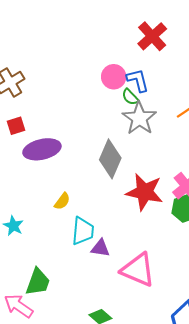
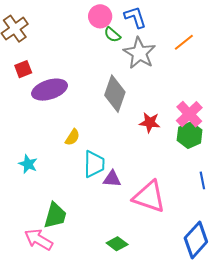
pink circle: (114, 77) -> (100, 16), moved
green semicircle: (130, 97) -> (112, 35), moved
red star: (145, 192) -> (150, 123), size x0.6

